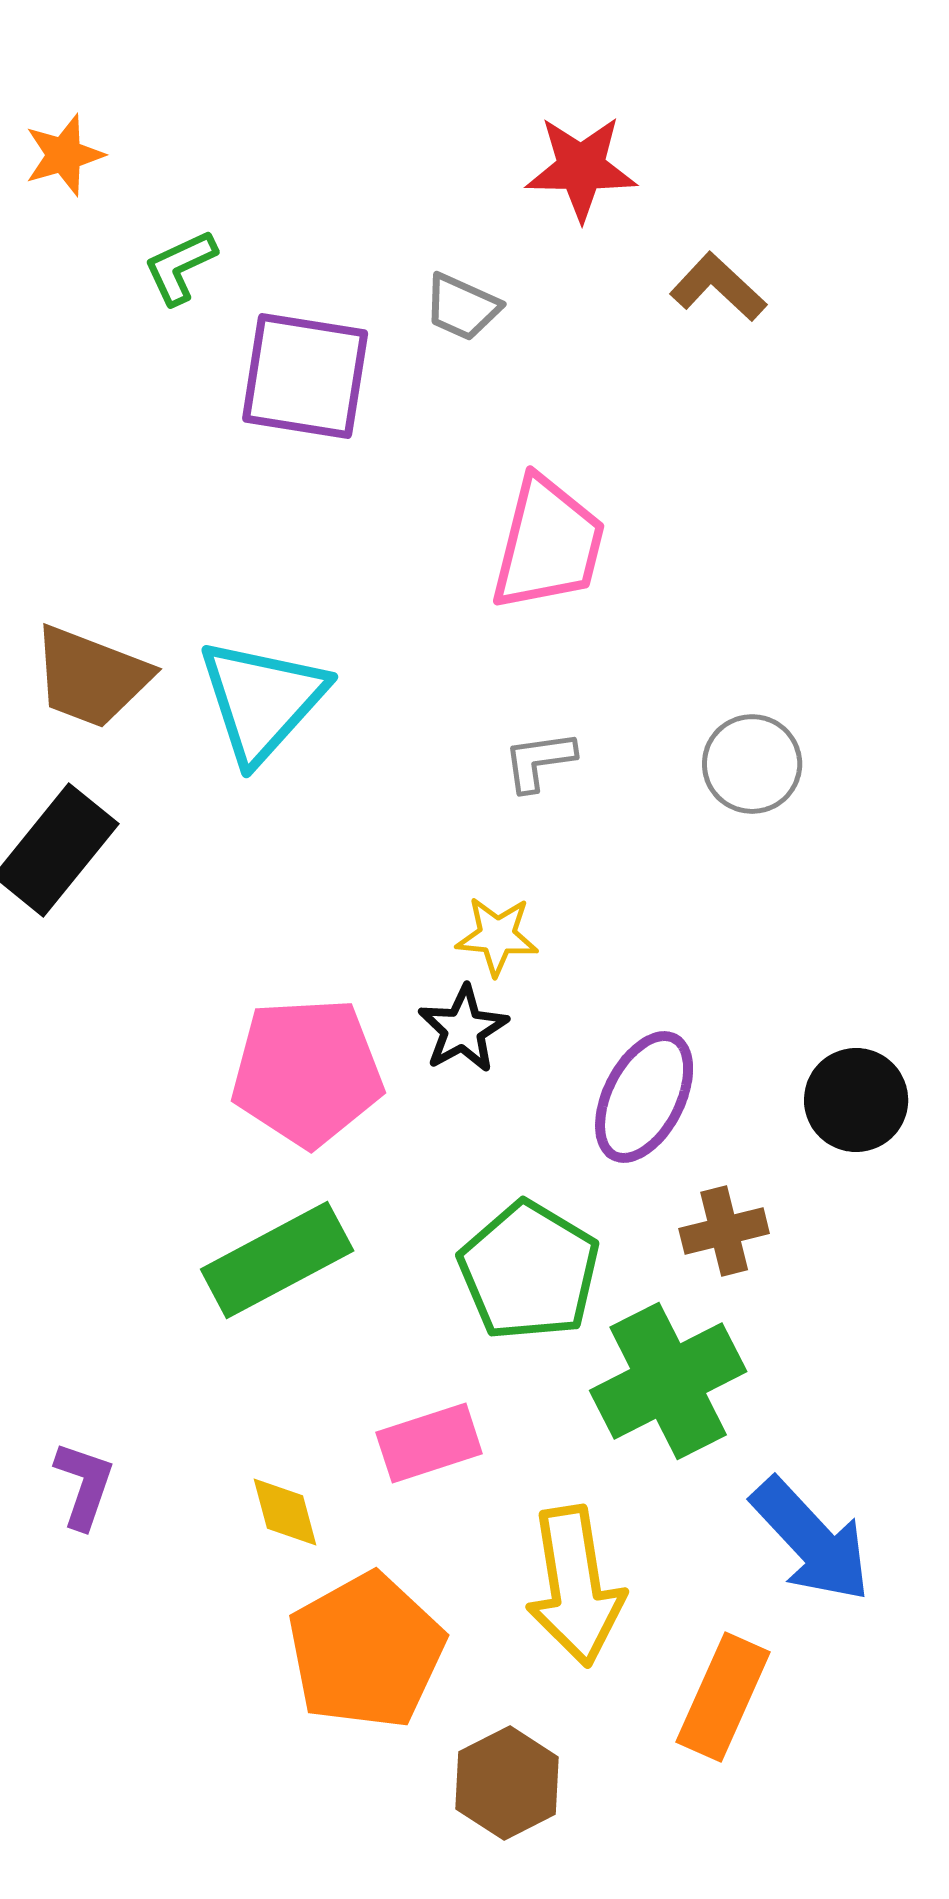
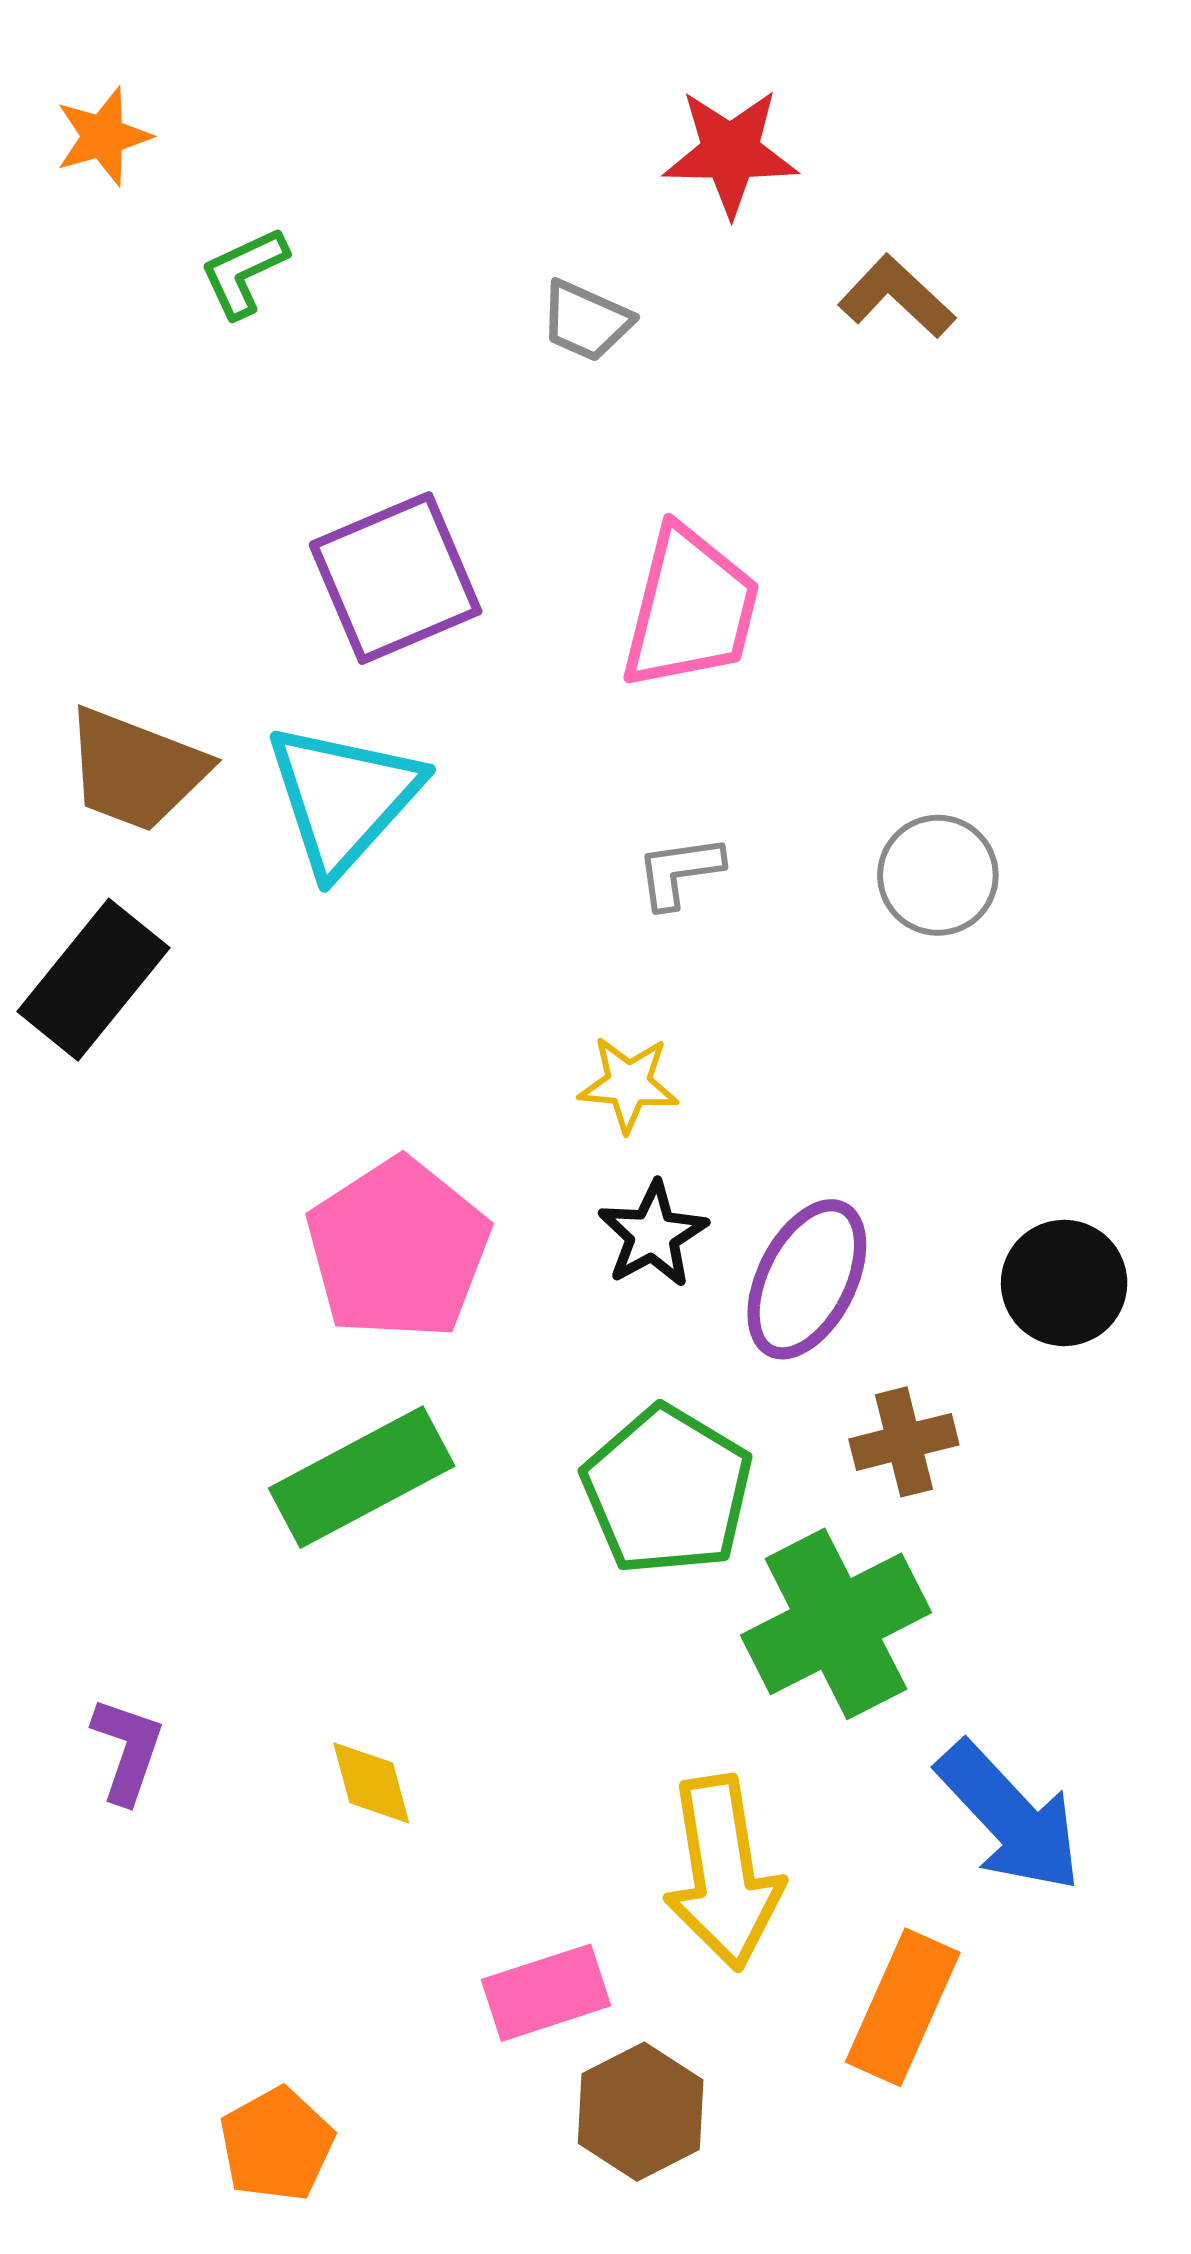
purple square: (305, 376) -> (396, 578), moved, turned -32
black star: (463, 1029) -> (653, 1234), moved
pink pentagon: (307, 1072) -> (398, 1249), turned -30
pink rectangle: (429, 1443) -> (546, 1993), moved
orange pentagon: (366, 1651) -> (277, 2144), moved, size x0.6

